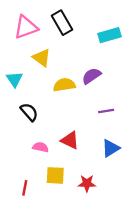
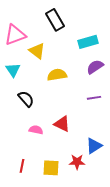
pink triangle: (26, 27) -> (15, 35), moved
cyan rectangle: (110, 35) -> (88, 42), moved
purple semicircle: (91, 76) -> (95, 67), moved
blue triangle: (111, 148) -> (94, 146), moved
yellow square: (55, 175) -> (51, 168), moved

